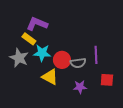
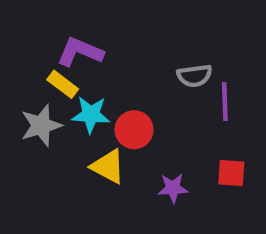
purple line: (96, 55) -> (225, 102), moved
gray star: (19, 58) -> (41, 125), turned 30
gray semicircle: (78, 63) -> (195, 76), moved

